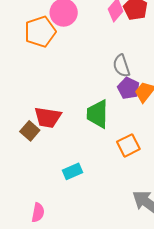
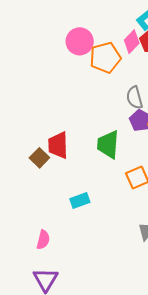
orange pentagon: (40, 32) -> (105, 58), moved
red trapezoid: (48, 117) -> (58, 145), turned 76

